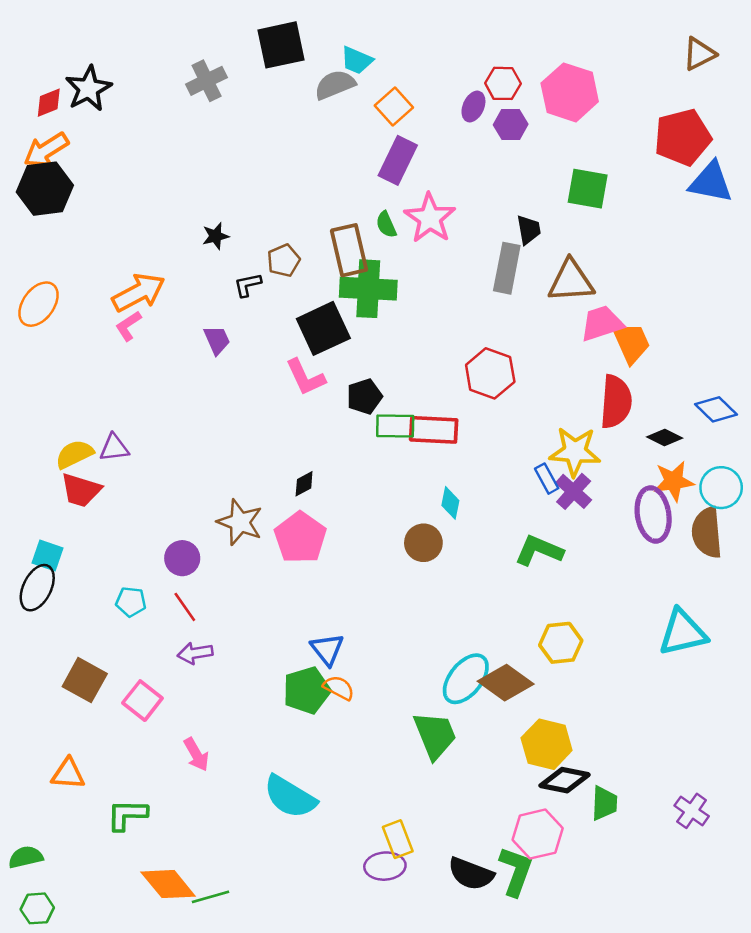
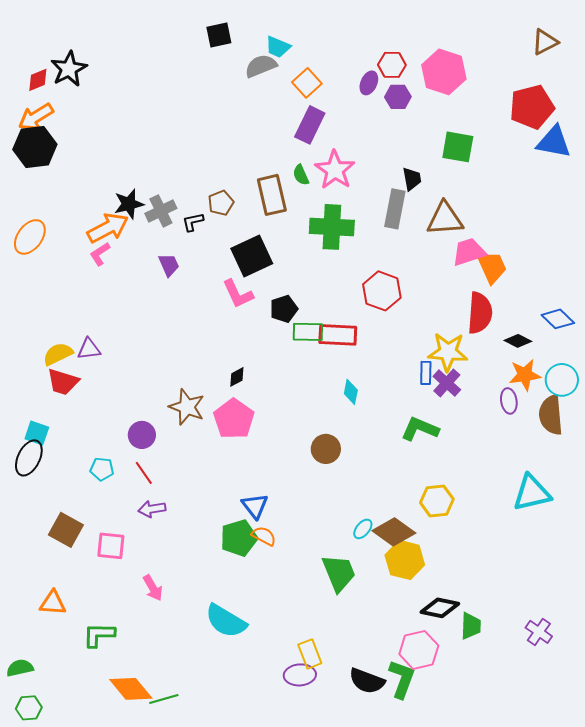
black square: (281, 45) -> (219, 35), size x0.7
gray cross: (207, 81) -> (161, 211), moved
black star: (216, 236) -> (129, 204), moved, size x1.4
green cross: (368, 289) -> (332, 227), moved
blue rectangle: (547, 479) -> (426, 373), turned 30
purple ellipse: (653, 515) -> (509, 401), size x0.6
brown circle: (423, 543) -> (326, 449), moved
cyan ellipse: (466, 679) -> (363, 529), size x0.5
pink square: (142, 701) -> (111, 546), turned -32
yellow hexagon: (547, 744) -> (405, 560), moved

